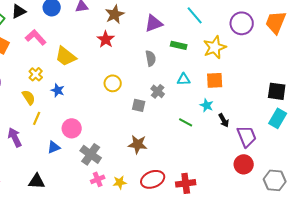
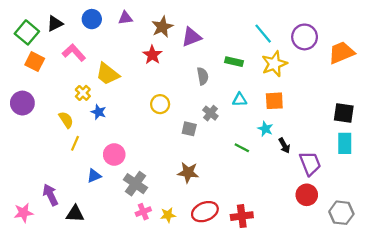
cyan line: (195, 15) -> (263, 34), moved
orange trapezoid: (276, 22) -> (341, 53), moved, turned 45
purple triangle: (154, 23) -> (191, 37), moved
yellow cross: (36, 74) -> (83, 93), moved
cyan rectangle: (278, 118) -> (345, 143), turned -30
purple arrow: (15, 137) -> (50, 195), moved

